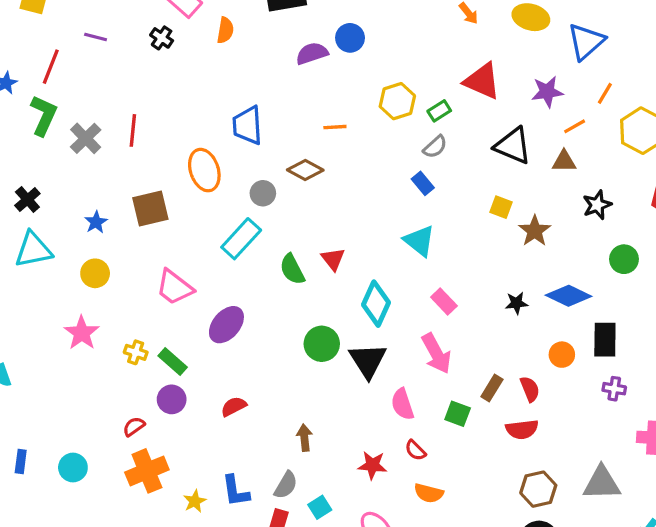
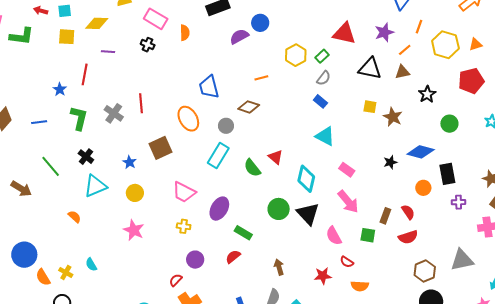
green L-shape: (44, 115) -> (79, 118), moved
yellow cross: (136, 352) -> (184, 226), moved
green rectangle: (173, 361) -> (243, 233), moved

